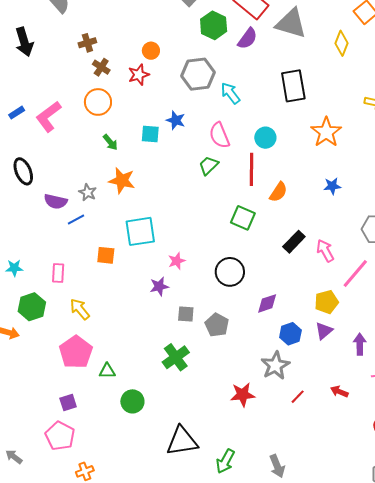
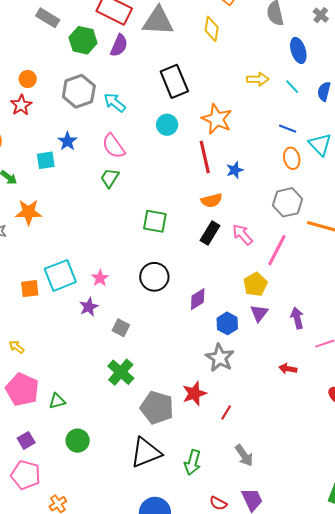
blue star: (176, 120) -> (67, 141), turned 30
cyan circle: (265, 138) -> (167, 125), moved
red line: (251, 169) -> (205, 157), moved
orange semicircle: (278, 192) -> (212, 200), moved, turned 55
cyan square: (140, 231) -> (60, 275), moved
yellow arrow: (80, 309) -> (16, 347), size x0.7
gray square: (186, 314) -> (121, 328), turned 36
gray pentagon: (217, 325) -> (157, 408), moved, size x1.4
red line: (298, 397) -> (226, 412), moved
green circle: (132, 401) -> (78, 441), moved

